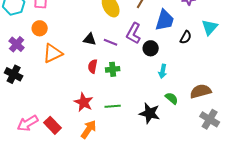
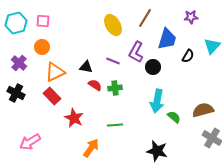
black triangle: (90, 39) -> (86, 67), moved
red semicircle: (93, 66) -> (95, 85), turned 112
cyan arrow: (163, 71) -> (157, 101), moved, size x1.6
red star: (84, 102) -> (74, 118), moved
black star: (150, 113) -> (157, 151), moved
red rectangle: (53, 125) -> (52, 96), moved

